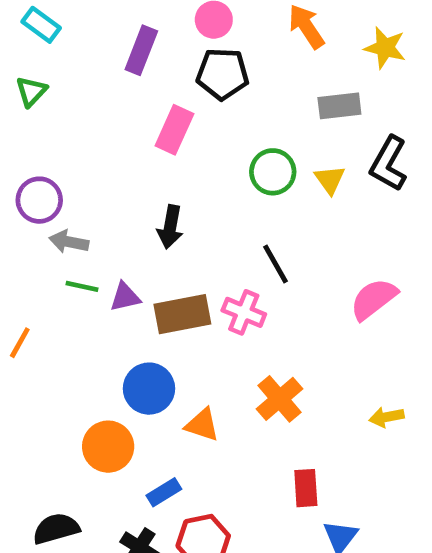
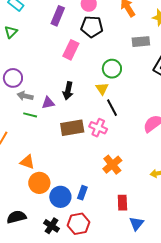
yellow triangle: (330, 180) -> (102, 89), moved
purple triangle: (125, 297) -> (48, 103), moved
blue circle: (149, 389) -> (60, 197), moved
orange triangle: (202, 425) -> (27, 162), moved
blue rectangle: (164, 492) -> (82, 193), moved, turned -40

